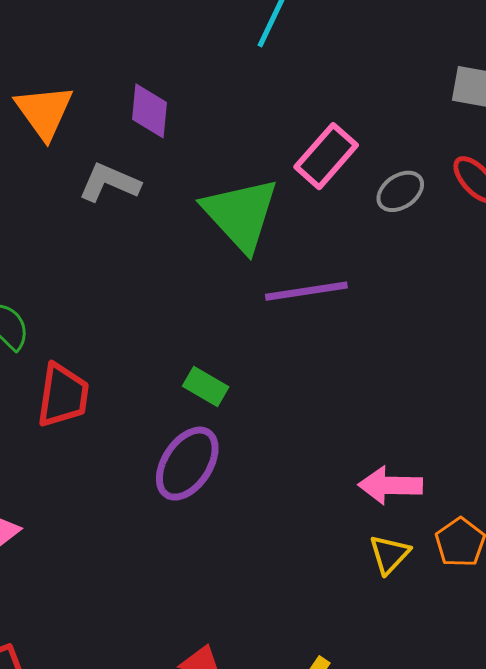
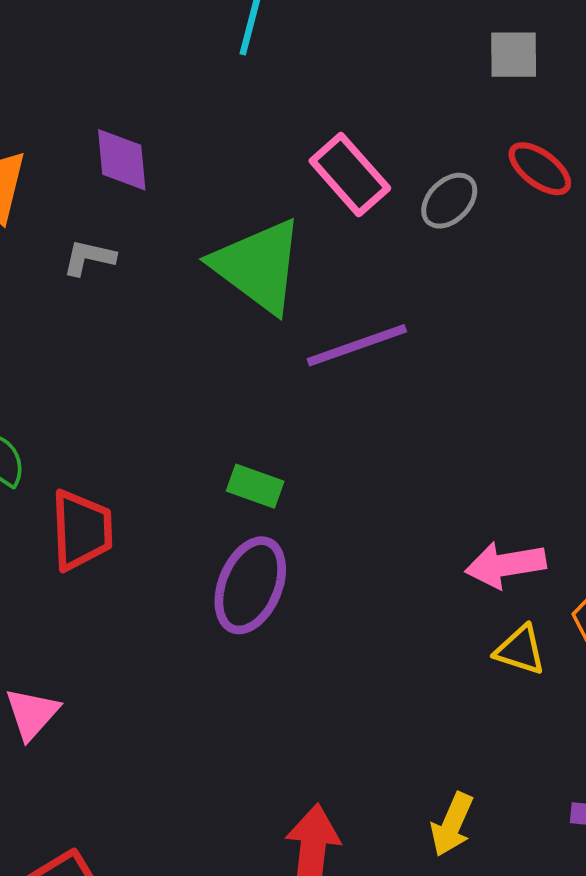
pink rectangle: (326, 156) -> (350, 174), turned -72
gray L-shape: (109, 183) -> (89, 258), size x0.7
yellow triangle: (389, 554) -> (520, 650), turned -45

